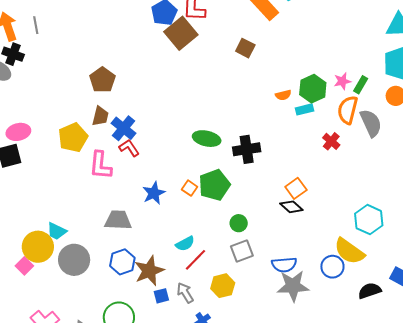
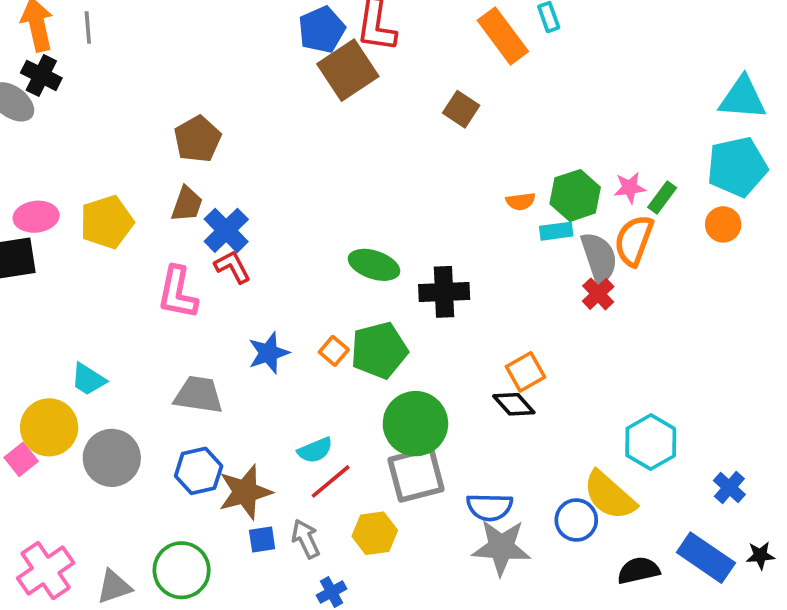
gray semicircle: (371, 123) -> (599, 258), moved
yellow pentagon: (73, 137) -> (107, 222), moved
green circle: (239, 223) -> (415, 424), size x2.0
cyan trapezoid: (57, 231) -> (88, 379), moved
gray square: (242, 251) -> (416, 474), size x1.4

